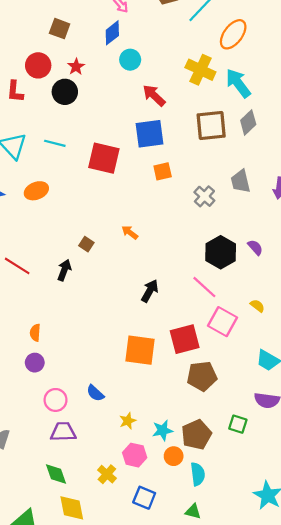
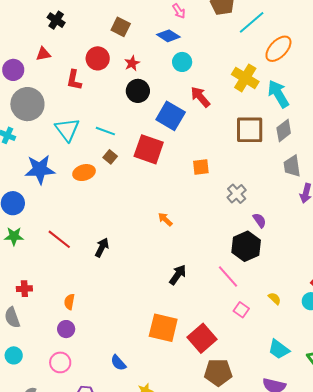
blue diamond: (112, 33) -> (168, 36), turned 65
black circle: (65, 92) -> (138, 91), moved
blue square: (149, 134) -> (171, 116), moved, turned 32
gray trapezoid: (241, 181) -> (292, 166), moved
brown square: (86, 244) -> (110, 157), moved
purple semicircle: (255, 247) -> (259, 220), moved
pink square: (223, 322) -> (241, 310), size x0.6
red square: (185, 339) -> (202, 338), moved, turned -32
brown pentagon: (202, 376) -> (218, 372), moved
pink circle: (56, 400) -> (60, 362), moved

